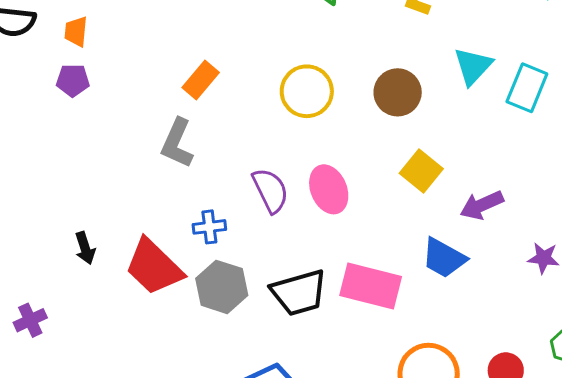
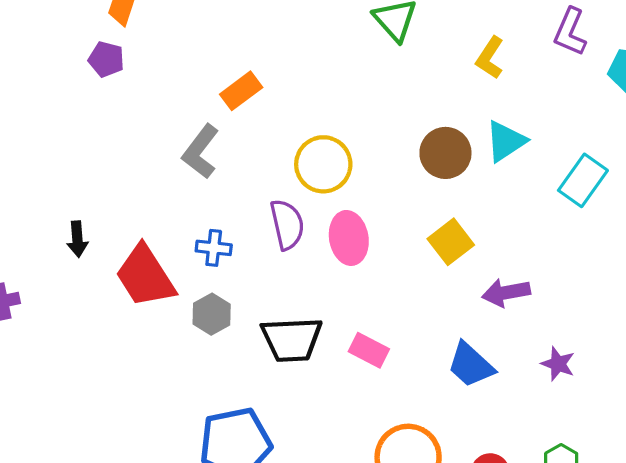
cyan triangle: (473, 66) -> (506, 141), moved
yellow circle: (307, 91) -> (323, 164), moved
blue trapezoid: (444, 258) -> (471, 365), moved
pink rectangle: (371, 286) -> (369, 350), size x0.6
gray hexagon: (222, 287) -> (212, 314), size x0.7

